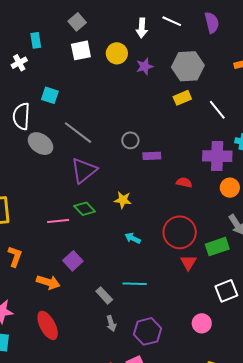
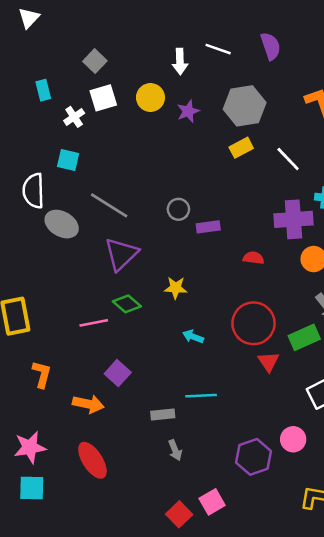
white cross: (19, 63) -> (74, 117), moved
gray rectangle: (104, 295) -> (163, 415), turned -48
purple hexagon: (148, 331) -> (254, 457), moved

